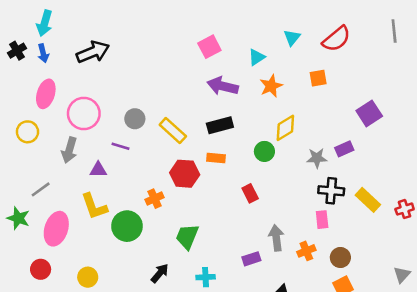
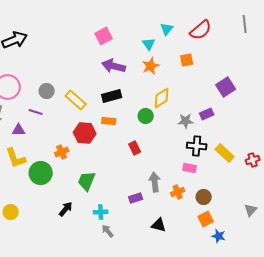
cyan triangle: (257, 57) -> (149, 44), moved, turned -32
pink rectangle: (322, 220) -> (190, 168), turned -72

